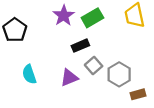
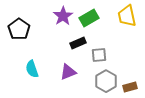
gray square: (94, 65) -> (99, 55), moved, turned 35
gray hexagon: (119, 74) -> (106, 81), moved

